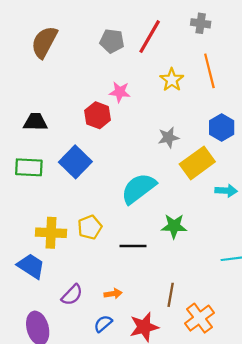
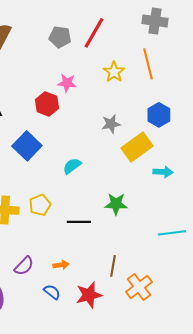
gray cross: (201, 23) -> (155, 21), moved, size x1.4
cyan semicircle: (139, 188) -> (72, 166), moved, size x0.6
blue semicircle: (103, 324) -> (52, 292), turned 78

